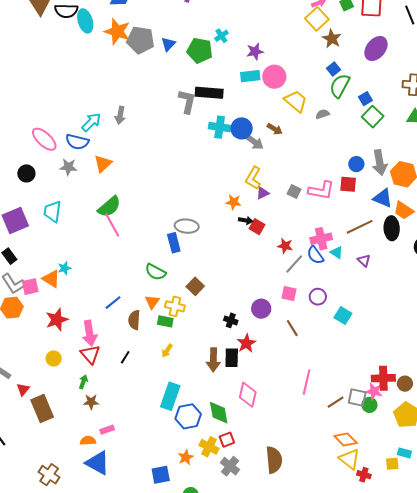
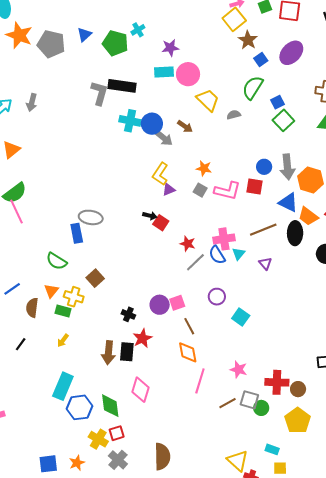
orange star: (117, 31) -> (19, 35), moved
gray pentagon: (141, 40) -> (51, 44), moved
blue square: (333, 69) -> (261, 60), moved
orange star: (234, 202) -> (204, 168), moved
cyan triangle: (337, 252) -> (239, 254), turned 32
pink square: (289, 294) -> (177, 303), moved, turned -35
pink star: (374, 391) -> (239, 369), moved
orange diamond: (346, 440) -> (188, 352), moved, turned 30
cyan rectangle: (404, 453) -> (272, 449), moved
orange star: (186, 457) -> (77, 463), moved

